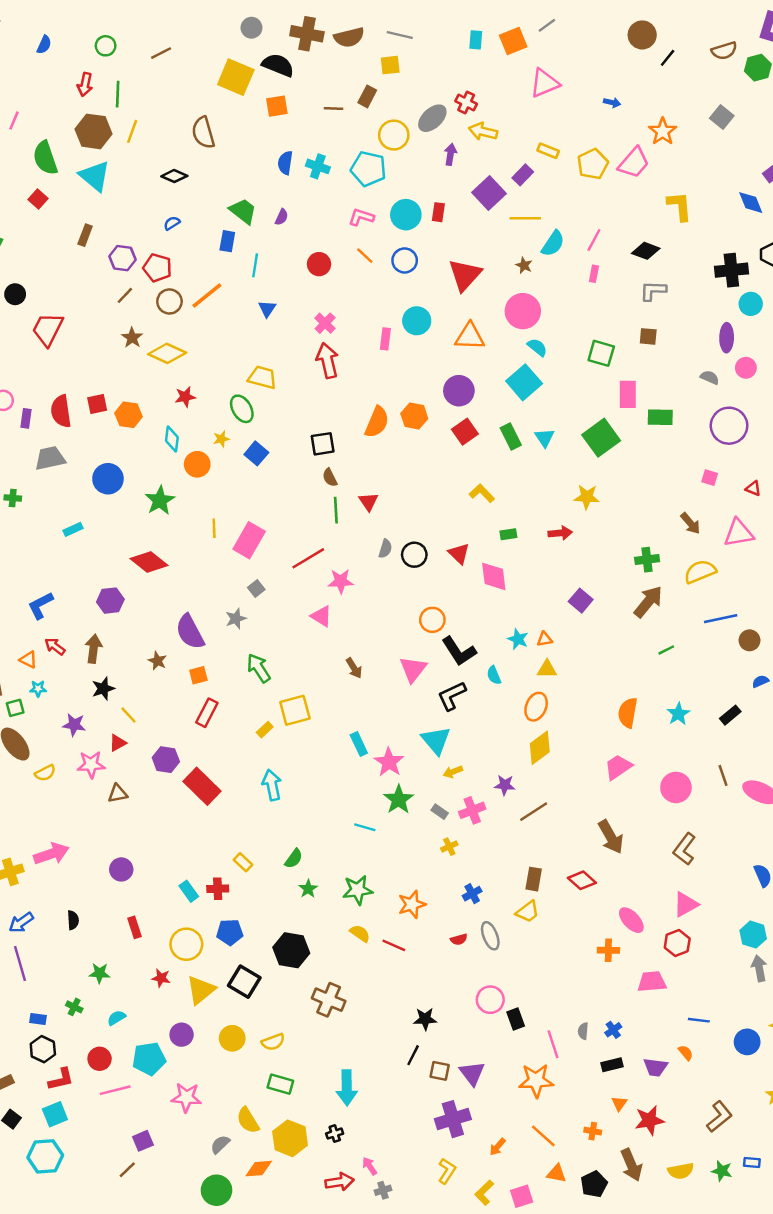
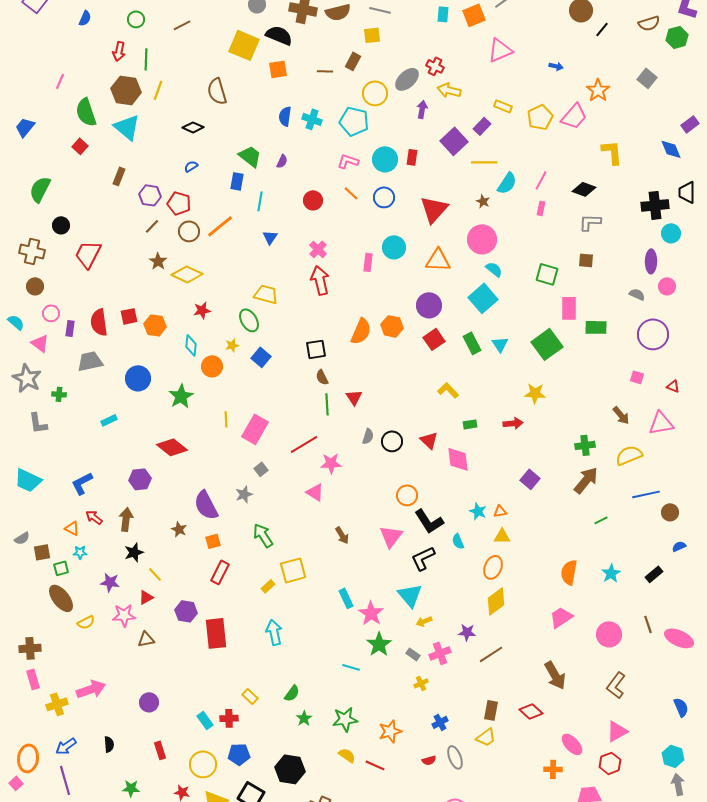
red rectangle: (202, 786) -> (216, 633), turned 40

